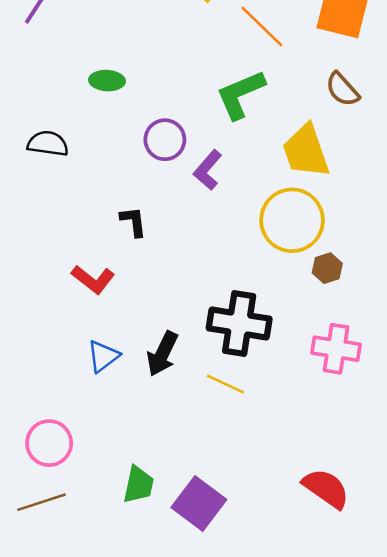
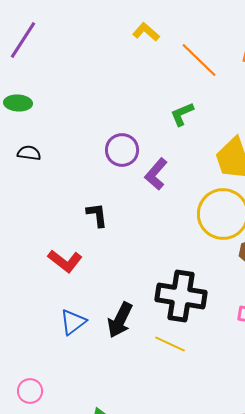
green ellipse: (107, 81) -> (18, 103), moved
green L-shape: (240, 94) -> (182, 114), size x0.6
black semicircle: (48, 143) -> (29, 153), size x0.7
pink circle: (49, 443) -> (30, 391), size x0.7

